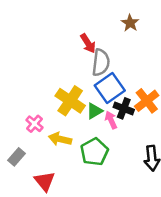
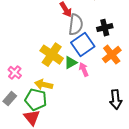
black cross: (124, 108) -> (105, 28), moved, turned -35
pink cross: (34, 124) -> (15, 73), moved
green pentagon: (94, 152) -> (36, 100), moved, turned -30

